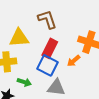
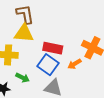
brown L-shape: (47, 19) -> (25, 14), moved
red rectangle: (50, 48) -> (53, 48), turned 66

